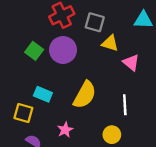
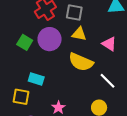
yellow triangle: (110, 43) -> (79, 34), moved
yellow semicircle: (85, 95) -> (81, 62), moved, turned 90
white line: (125, 105) -> (108, 81), turned -36

